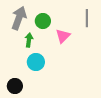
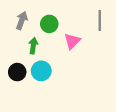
gray arrow: (19, 18) -> (22, 20), size x0.7
black circle: (15, 86) -> (17, 72), moved

